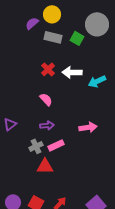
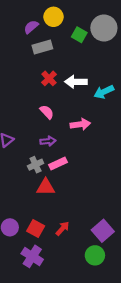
gray rectangle: (53, 37) -> (42, 47), moved, turned -30
green square: (77, 38) -> (79, 35), moved
pink arrow: (88, 127) -> (80, 124), moved

